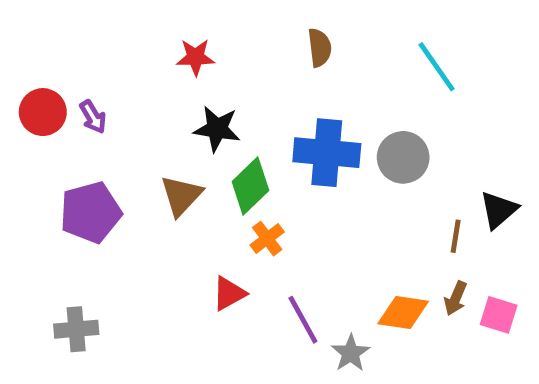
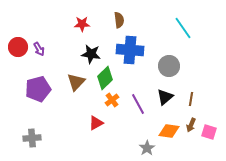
brown semicircle: (320, 48) -> (119, 20), moved
blue cross: (327, 153) -> (130, 50), moved
black triangle: (499, 210) -> (165, 97), moved
purple line: (303, 320) -> (138, 104), moved

